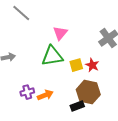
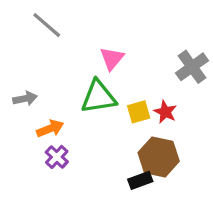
purple cross: (27, 92) -> (57, 157), turned -32
orange arrow: (45, 95) -> (50, 129), moved

